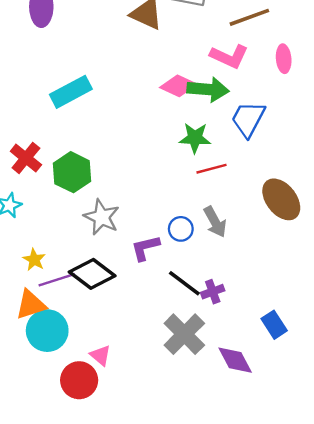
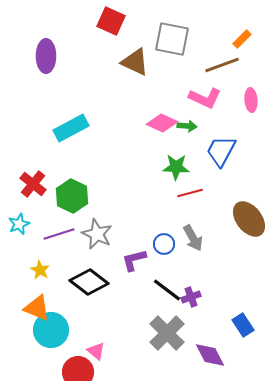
green arrow: (208, 89) -> (187, 126), size x0.6
purple line: (57, 280) -> (59, 234), moved
orange triangle: (31, 305) -> (37, 308), turned 40

